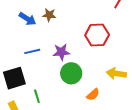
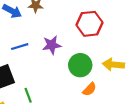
green circle: (71, 73) -> (80, 65), moved

